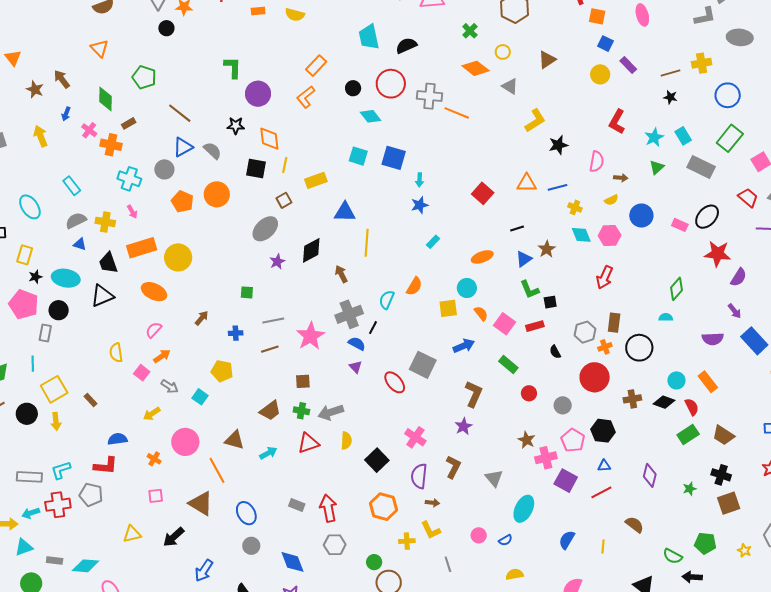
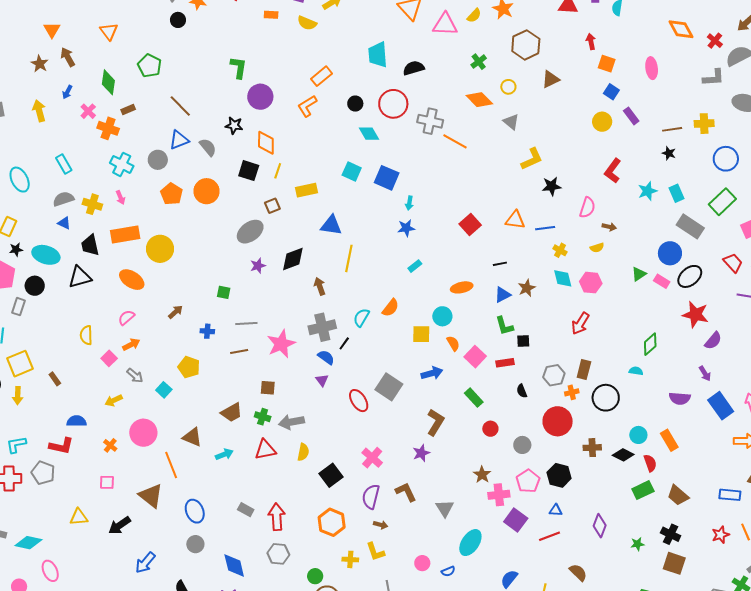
orange triangle: (13, 58) -> (52, 30), moved
brown triangle: (547, 60) -> (550, 79), moved
green triangle: (657, 167) -> (639, 274), moved
blue circle: (641, 216) -> (670, 253), moved
brown L-shape: (453, 467) -> (406, 492), turned -60
brown square: (729, 503) -> (674, 563), turned 30

